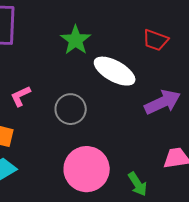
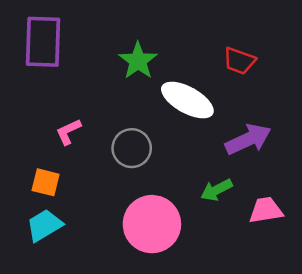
green arrow: (138, 184) -> (217, 190), moved, turned 95

